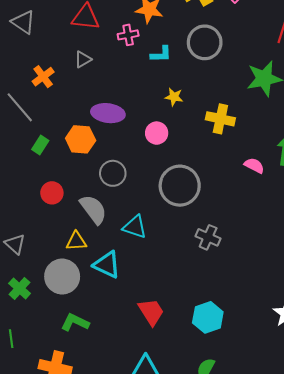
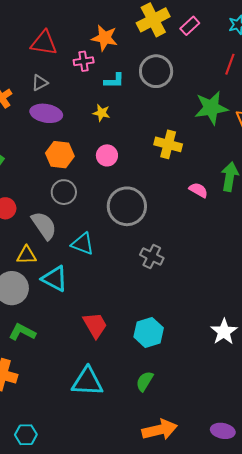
yellow star: (174, 97) -> (101, 113), moved
purple ellipse: (108, 113) -> (46, 113), moved
orange hexagon: (81, 139) -> (60, 155), moved

